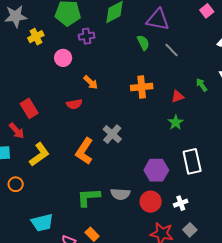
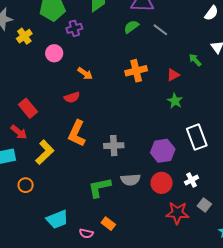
green semicircle: (143, 43) -> (131, 27), turned -91
gray cross: (112, 134) -> (114, 146), moved, turned -36
orange L-shape: (84, 151) -> (77, 133), moved

